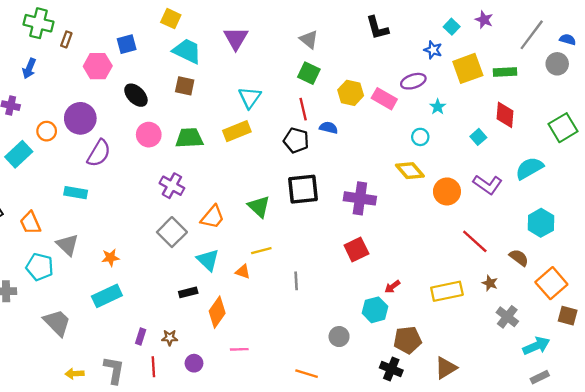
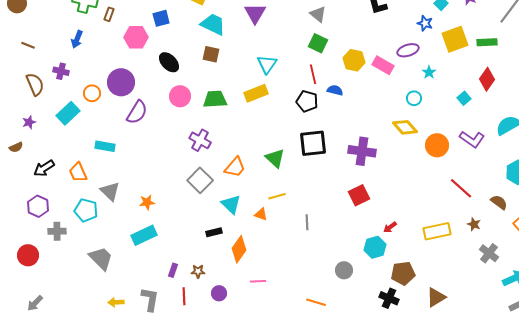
red diamond: (505, 115) -> (487, 79), turned 30
cyan rectangle: (76, 193) -> (105, 146), moved

